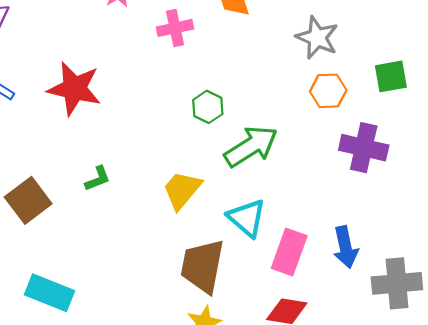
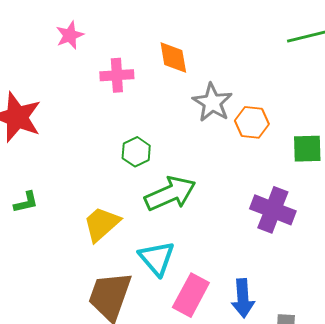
gray star: (317, 38) -> (212, 102), moved
orange hexagon: (328, 91) -> (252, 122), moved

